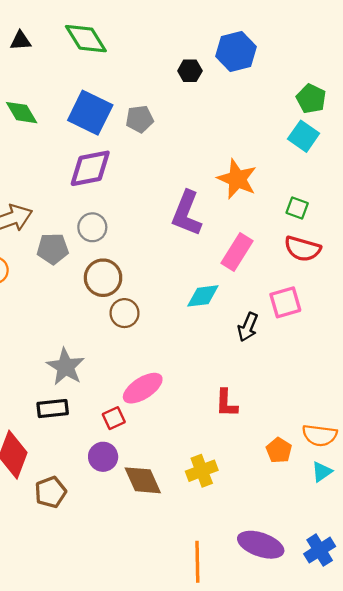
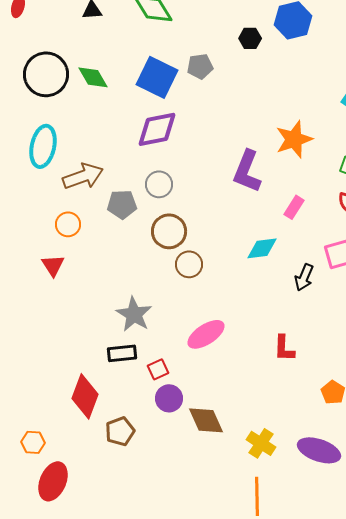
gray pentagon: (140, 119) -> (200, 66), moved
orange star: (237, 179) -> (294, 139), turned 30
pink rectangle: (237, 252) -> (294, 207), size x0.7
red square: (114, 418) -> (158, 369), moved
yellow cross: (202, 471) -> (261, 443), moved, turned -36
purple ellipse: (261, 545) -> (319, 450), moved

